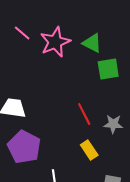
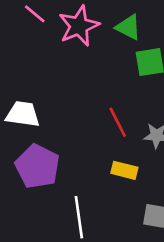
yellow rectangle: (89, 150) -> (124, 170), turned -42

